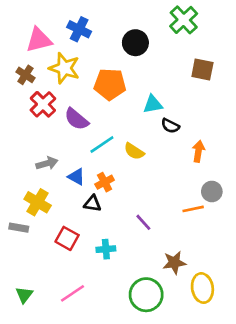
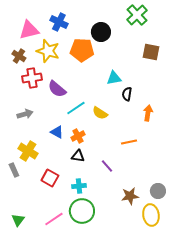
orange pentagon: (110, 84) -> (82, 50), moved
red cross: (43, 104) -> (32, 78), turned 36
black semicircle: (170, 126) -> (127, 94), turned 72
gray arrow: (47, 163) -> (25, 114), moved
gray circle: (212, 191) -> (158, 191), moved
black triangle: (93, 204) -> (78, 156), moved
orange line: (193, 209) -> (129, 142), moved
gray rectangle: (19, 228) -> (14, 170), turned 56
green circle: (146, 295) -> (82, 211), moved

